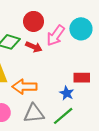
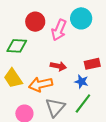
red arrow: (34, 47) -> (58, 66), moved
gray triangle: (34, 113) -> (55, 107), turned -30

